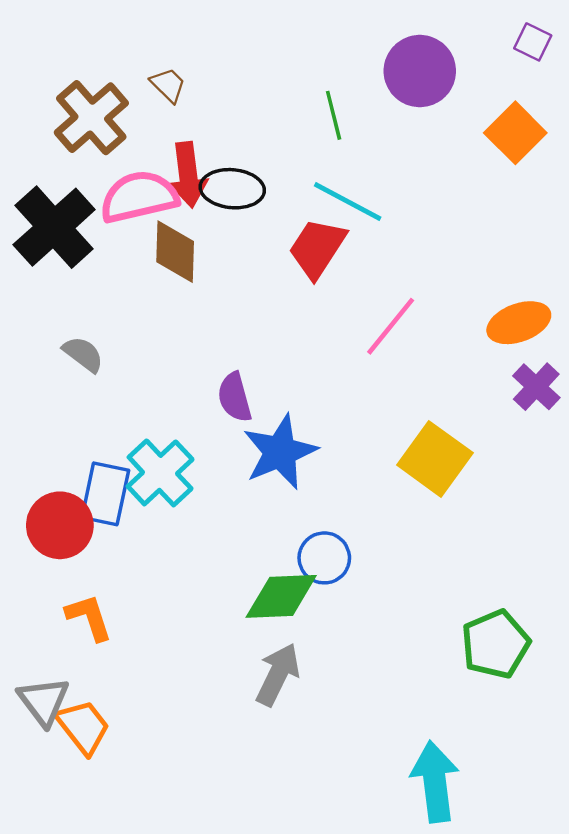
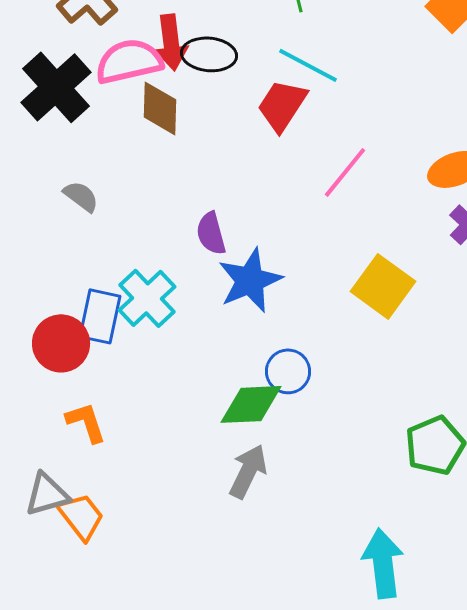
gray triangle: (44, 701) -> (47, 494), turned 51

